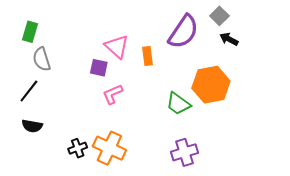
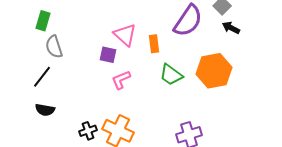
green trapezoid: (178, 104) -> (171, 75), moved

